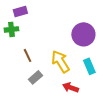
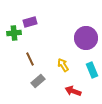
purple rectangle: (20, 11) -> (30, 22), moved
yellow arrow: (60, 61) -> (63, 65), size x0.6

